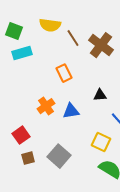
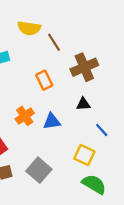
brown cross: (101, 45) -> (84, 67), moved, turned 30

